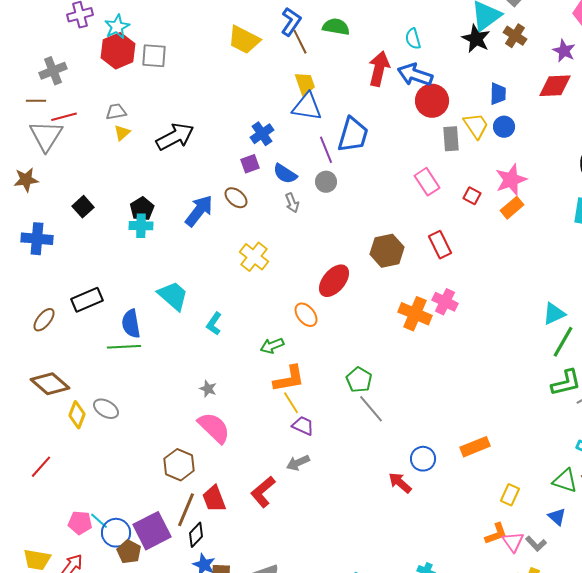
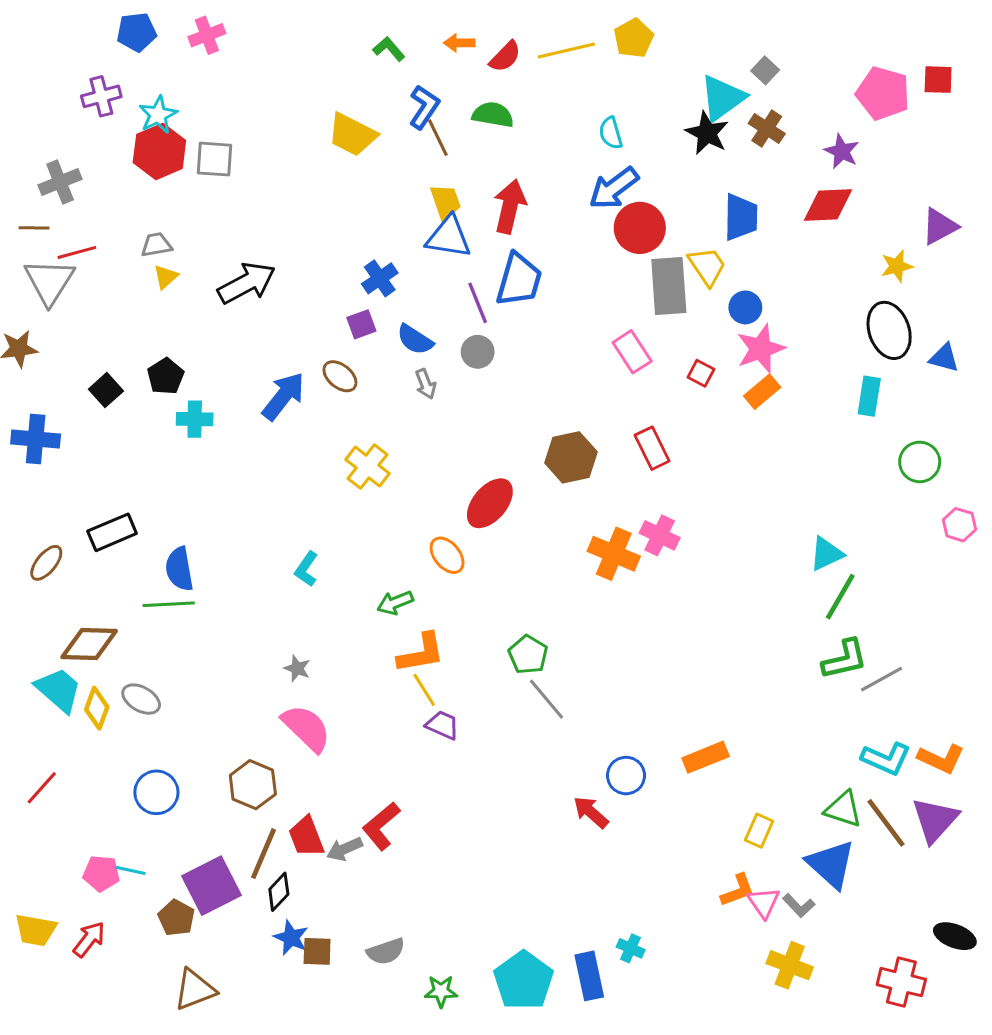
red arrow: (379, 69) -> (510, 207), moved
blue arrow: (415, 75) -> (614, 188), turned -56
blue trapezoid: (498, 94) -> (741, 217), size x1.4
blue circle: (504, 127) -> (745, 307), moved
gray rectangle: (451, 139) -> (669, 286), size x1.5
black pentagon: (142, 209) -> (166, 376), moved
cyan trapezoid: (173, 296) -> (59, 690), moved
brown diamond: (50, 384) -> (89, 644), moved, turned -39
gray arrow: (298, 463) -> (345, 849), moved
blue triangle: (557, 517) -> (831, 864), size x1.8
cyan line: (99, 521) -> (130, 870), turned -30
blue circle: (116, 533) -> (156, 792), moved

